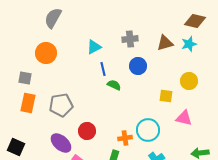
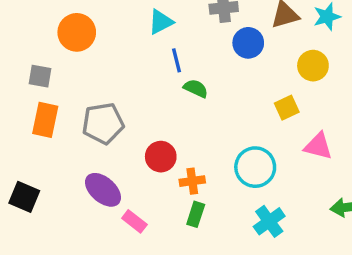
blue circle: (138, 66) -> (248, 43), moved
yellow circle: (189, 81) -> (313, 66), moved
yellow square: (166, 96) -> (287, 108), turned -32
red circle: (87, 131) -> (161, 157), moved
orange cross: (125, 138) -> (192, 181), moved

